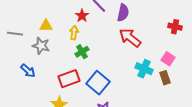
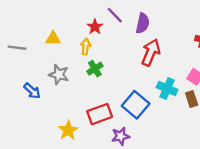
red arrow: (130, 38) -> (151, 52), turned 75
gray star: (41, 46) -> (59, 74), moved
red rectangle: (69, 79) -> (100, 114), moved
blue square: (98, 83) -> (136, 105), moved

